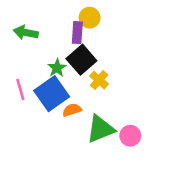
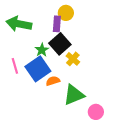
green arrow: (26, 33) -> (19, 24), size x1.4
pink circle: (130, 136) -> (96, 112), moved

